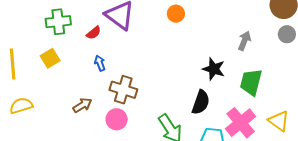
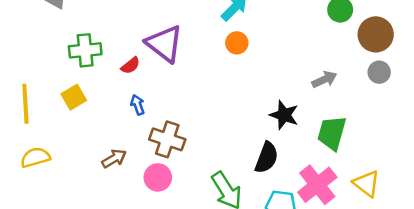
gray arrow: (244, 41) -> (324, 79), turned 42

